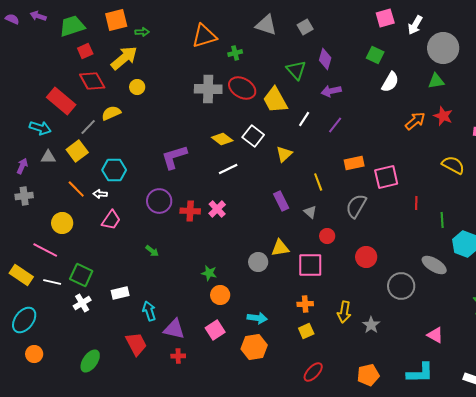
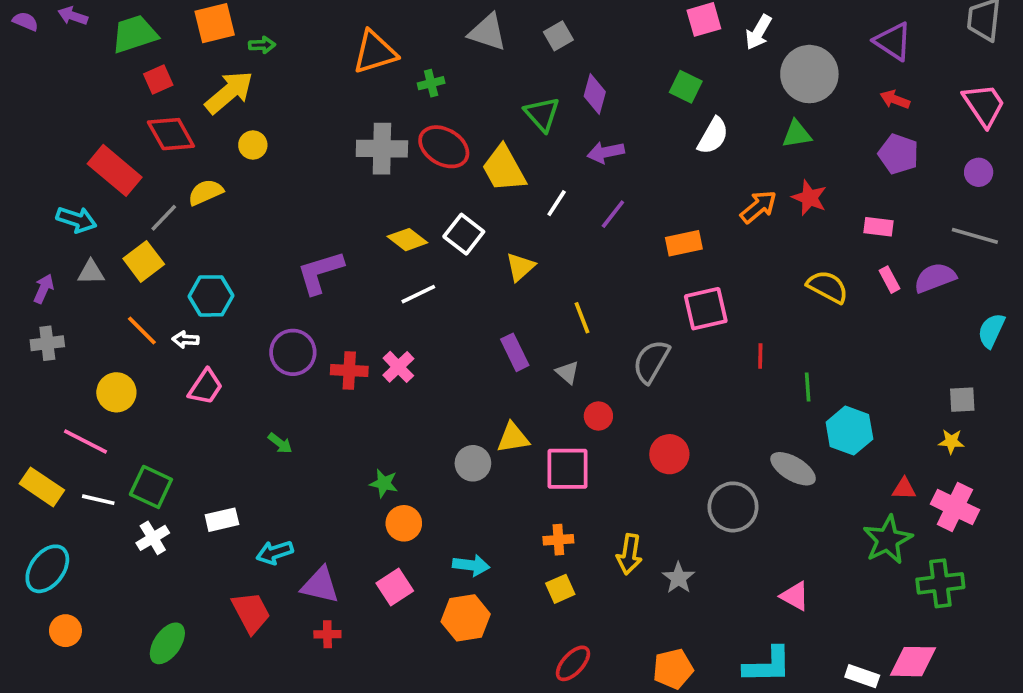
orange rectangle: (354, 163) -> (684, 243), moved
cyan arrow: (149, 311) -> (275, 552), turned -90

